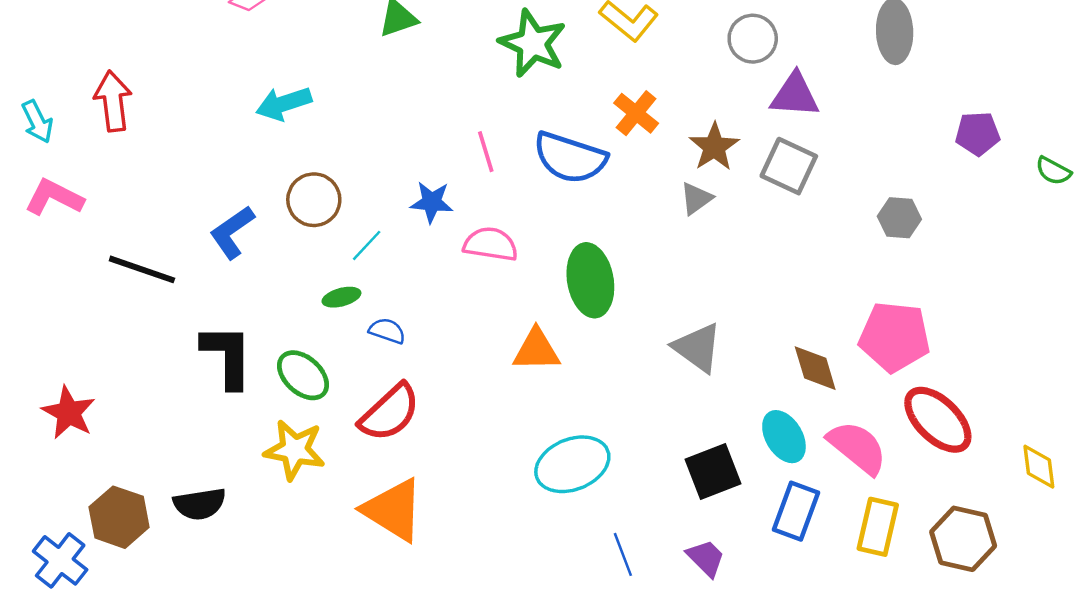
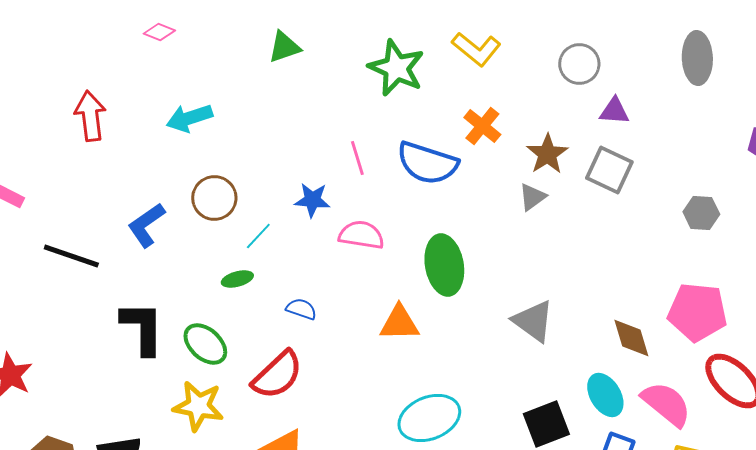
purple triangle: (795, 95) -> (614, 111), size x0.7
red arrow: (113, 101) -> (90, 116), moved
blue semicircle: (387, 331) -> (301, 309), moved

